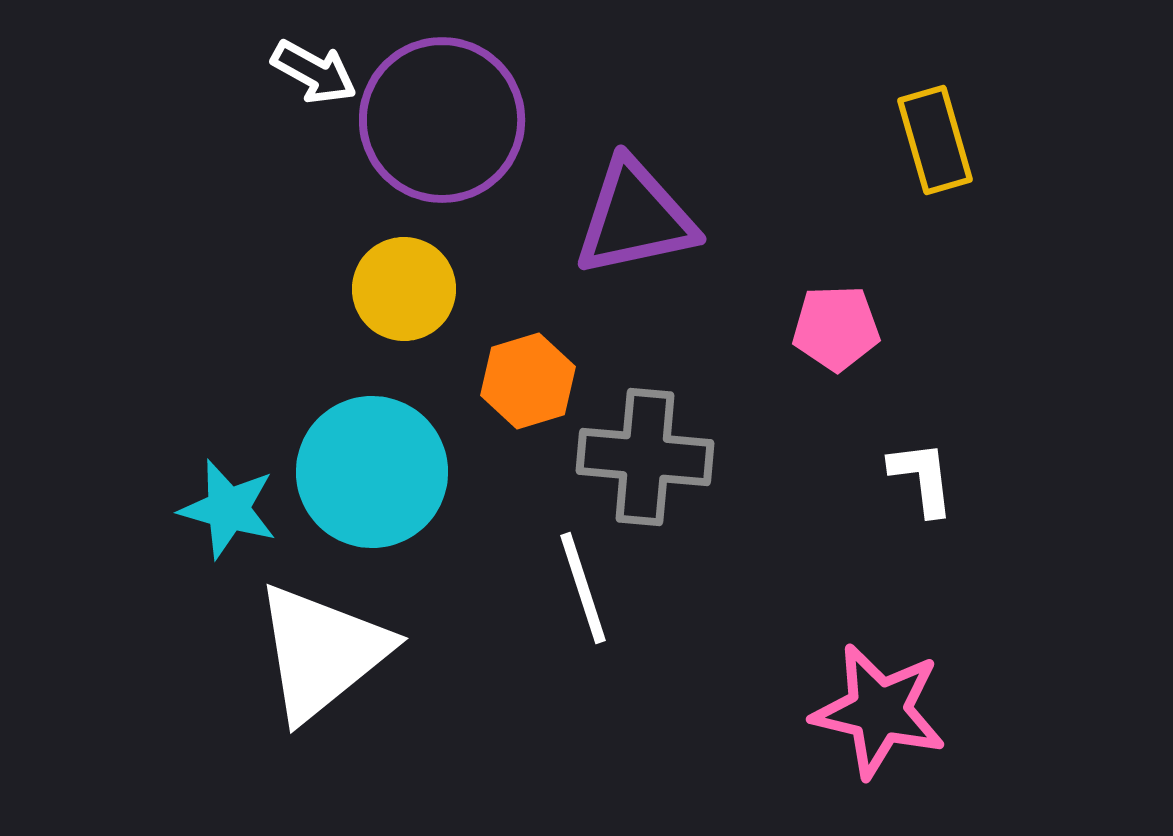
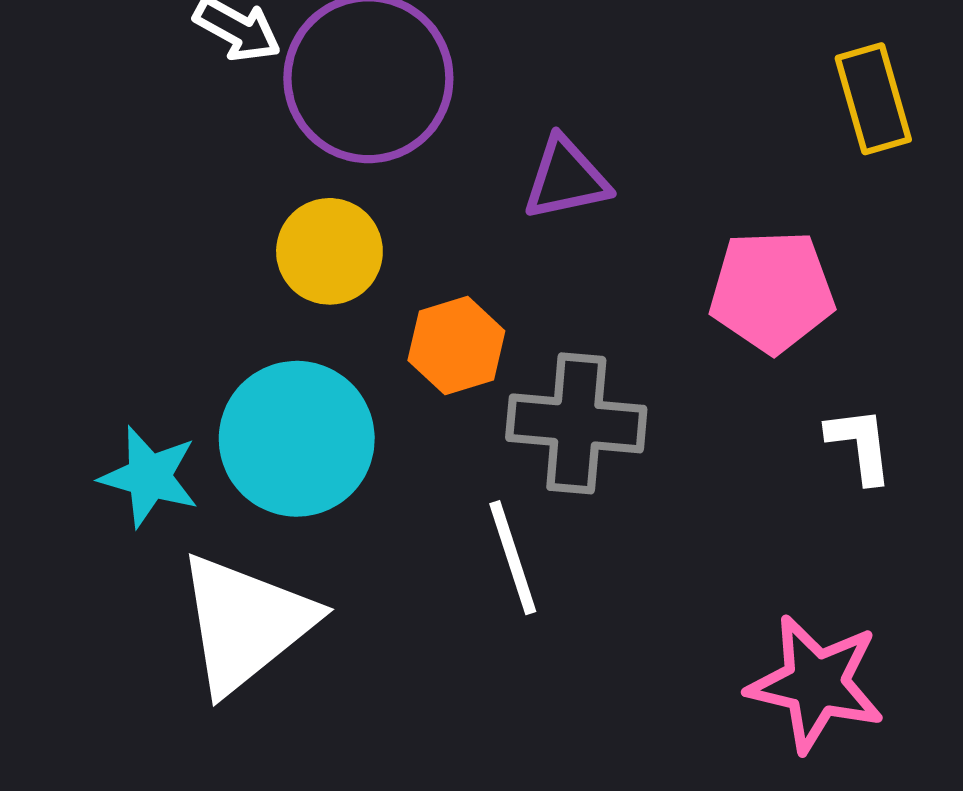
purple triangle: (635, 218) -> (566, 179), size x0.7
pink pentagon: (836, 328) -> (772, 291), size x1.4

